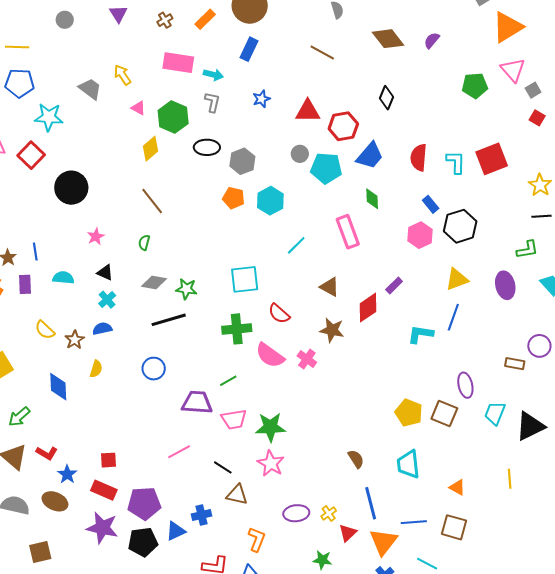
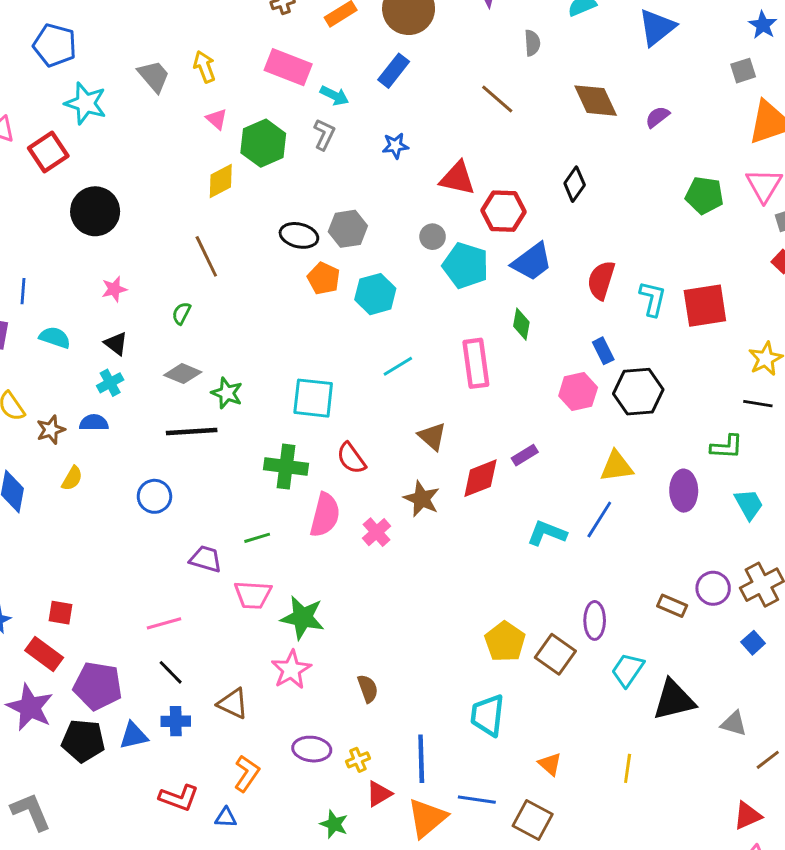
black ellipse: (207, 147) -> (299, 235), moved
pink semicircle: (270, 355) -> (325, 515), turned -124
purple trapezoid: (197, 403) -> (206, 559), size x0.7
brown semicircle: (356, 459) -> (368, 689), moved
black line: (223, 467) -> (171, 672), moved

